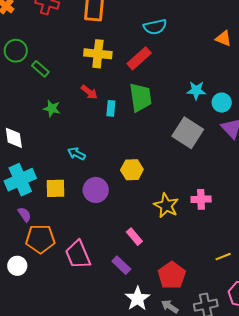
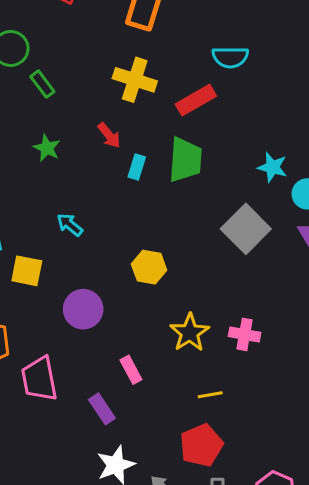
purple circle: (96, 190) -> (83, 309), moved
yellow line: (223, 257) -> (210, 395), moved
red pentagon: (172, 275) -> (201, 445), moved

